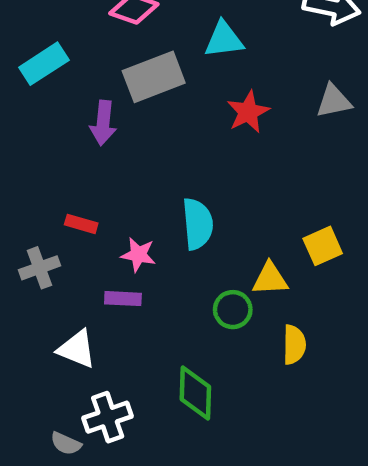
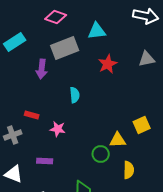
cyan semicircle: (198, 224) -> (75, 95), moved, size x0.7
purple rectangle: (123, 299) -> (45, 161), moved
white triangle: (77, 349) -> (14, 174), moved

